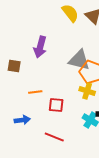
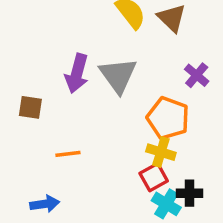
gray triangle: (79, 60) -> (118, 75), moved, turned 40
red square: (56, 105) -> (154, 177), moved, turned -35

